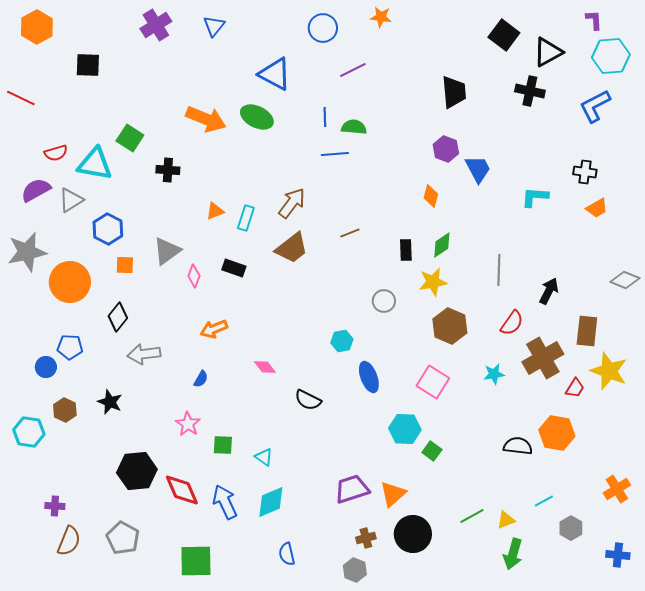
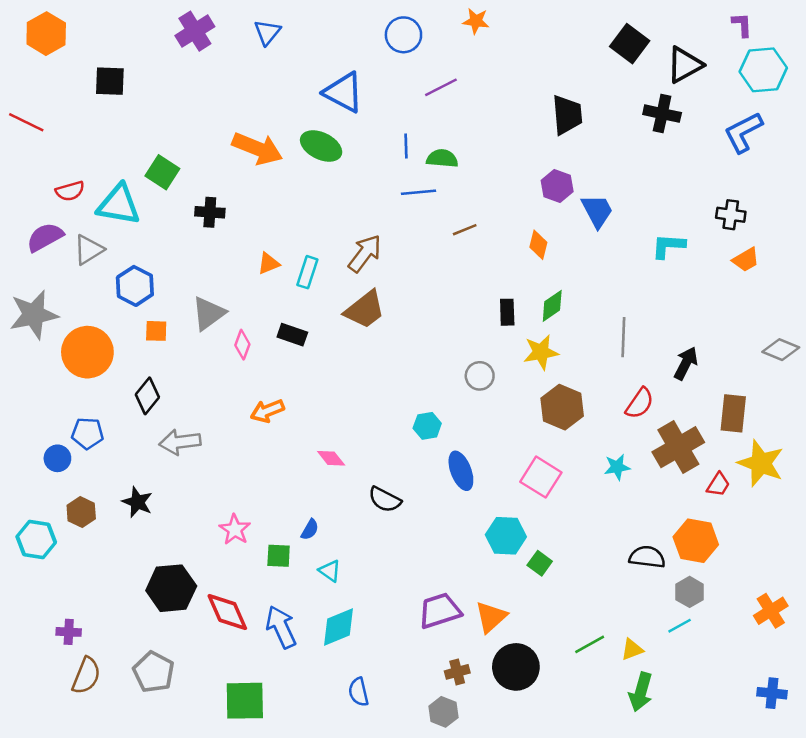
brown line: (350, 233) -> (465, 230), moved
blue semicircle: (201, 379) -> (310, 530), moved
gray hexagon: (571, 528) -> (690, 592), moved

